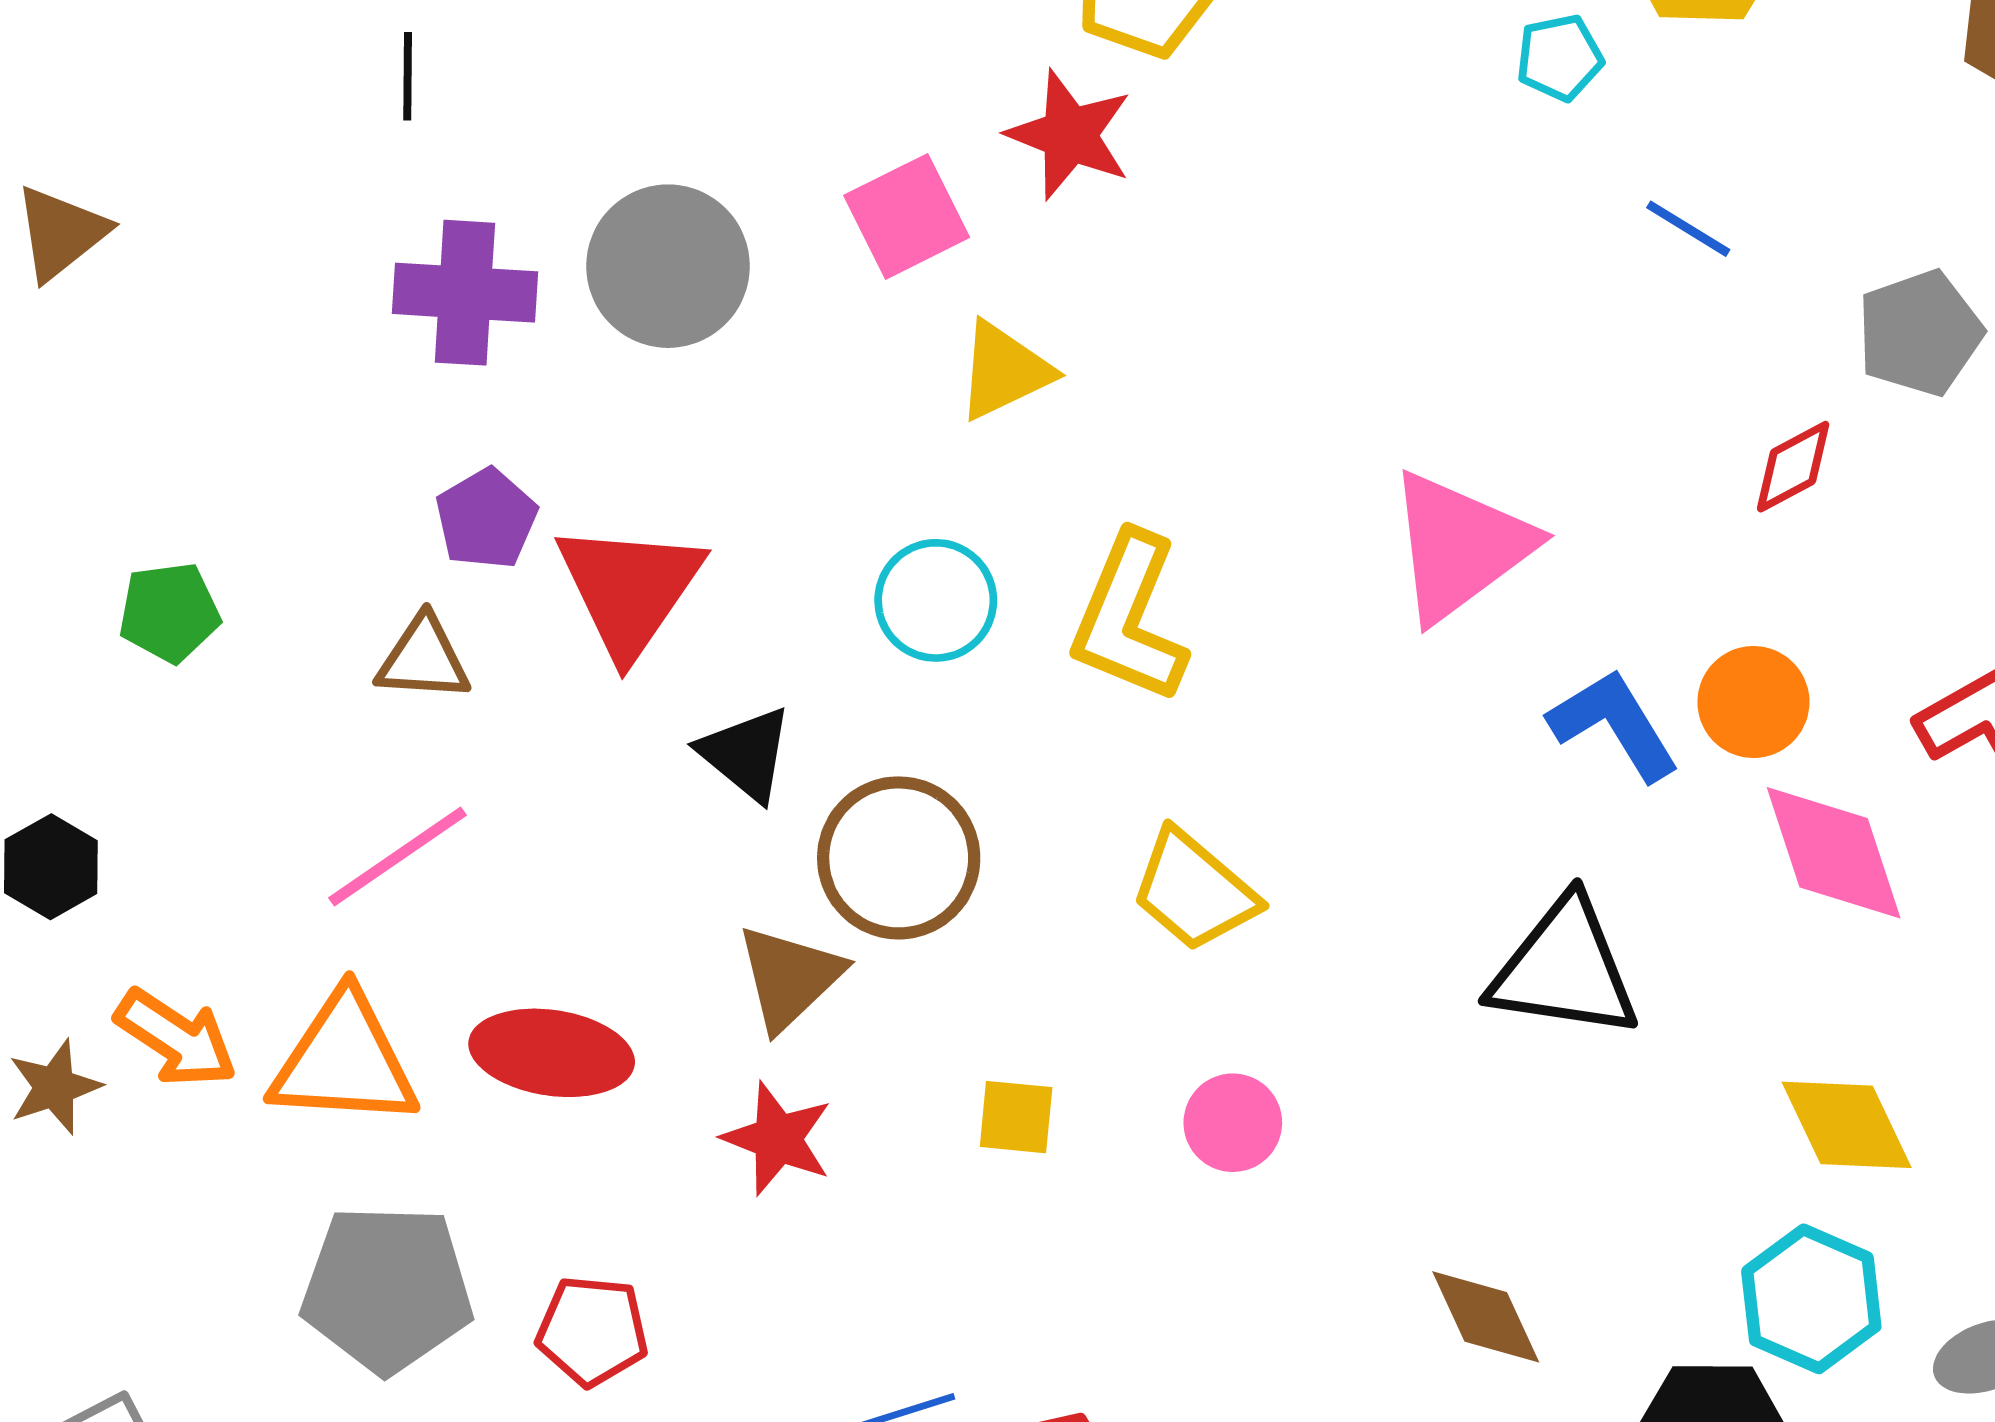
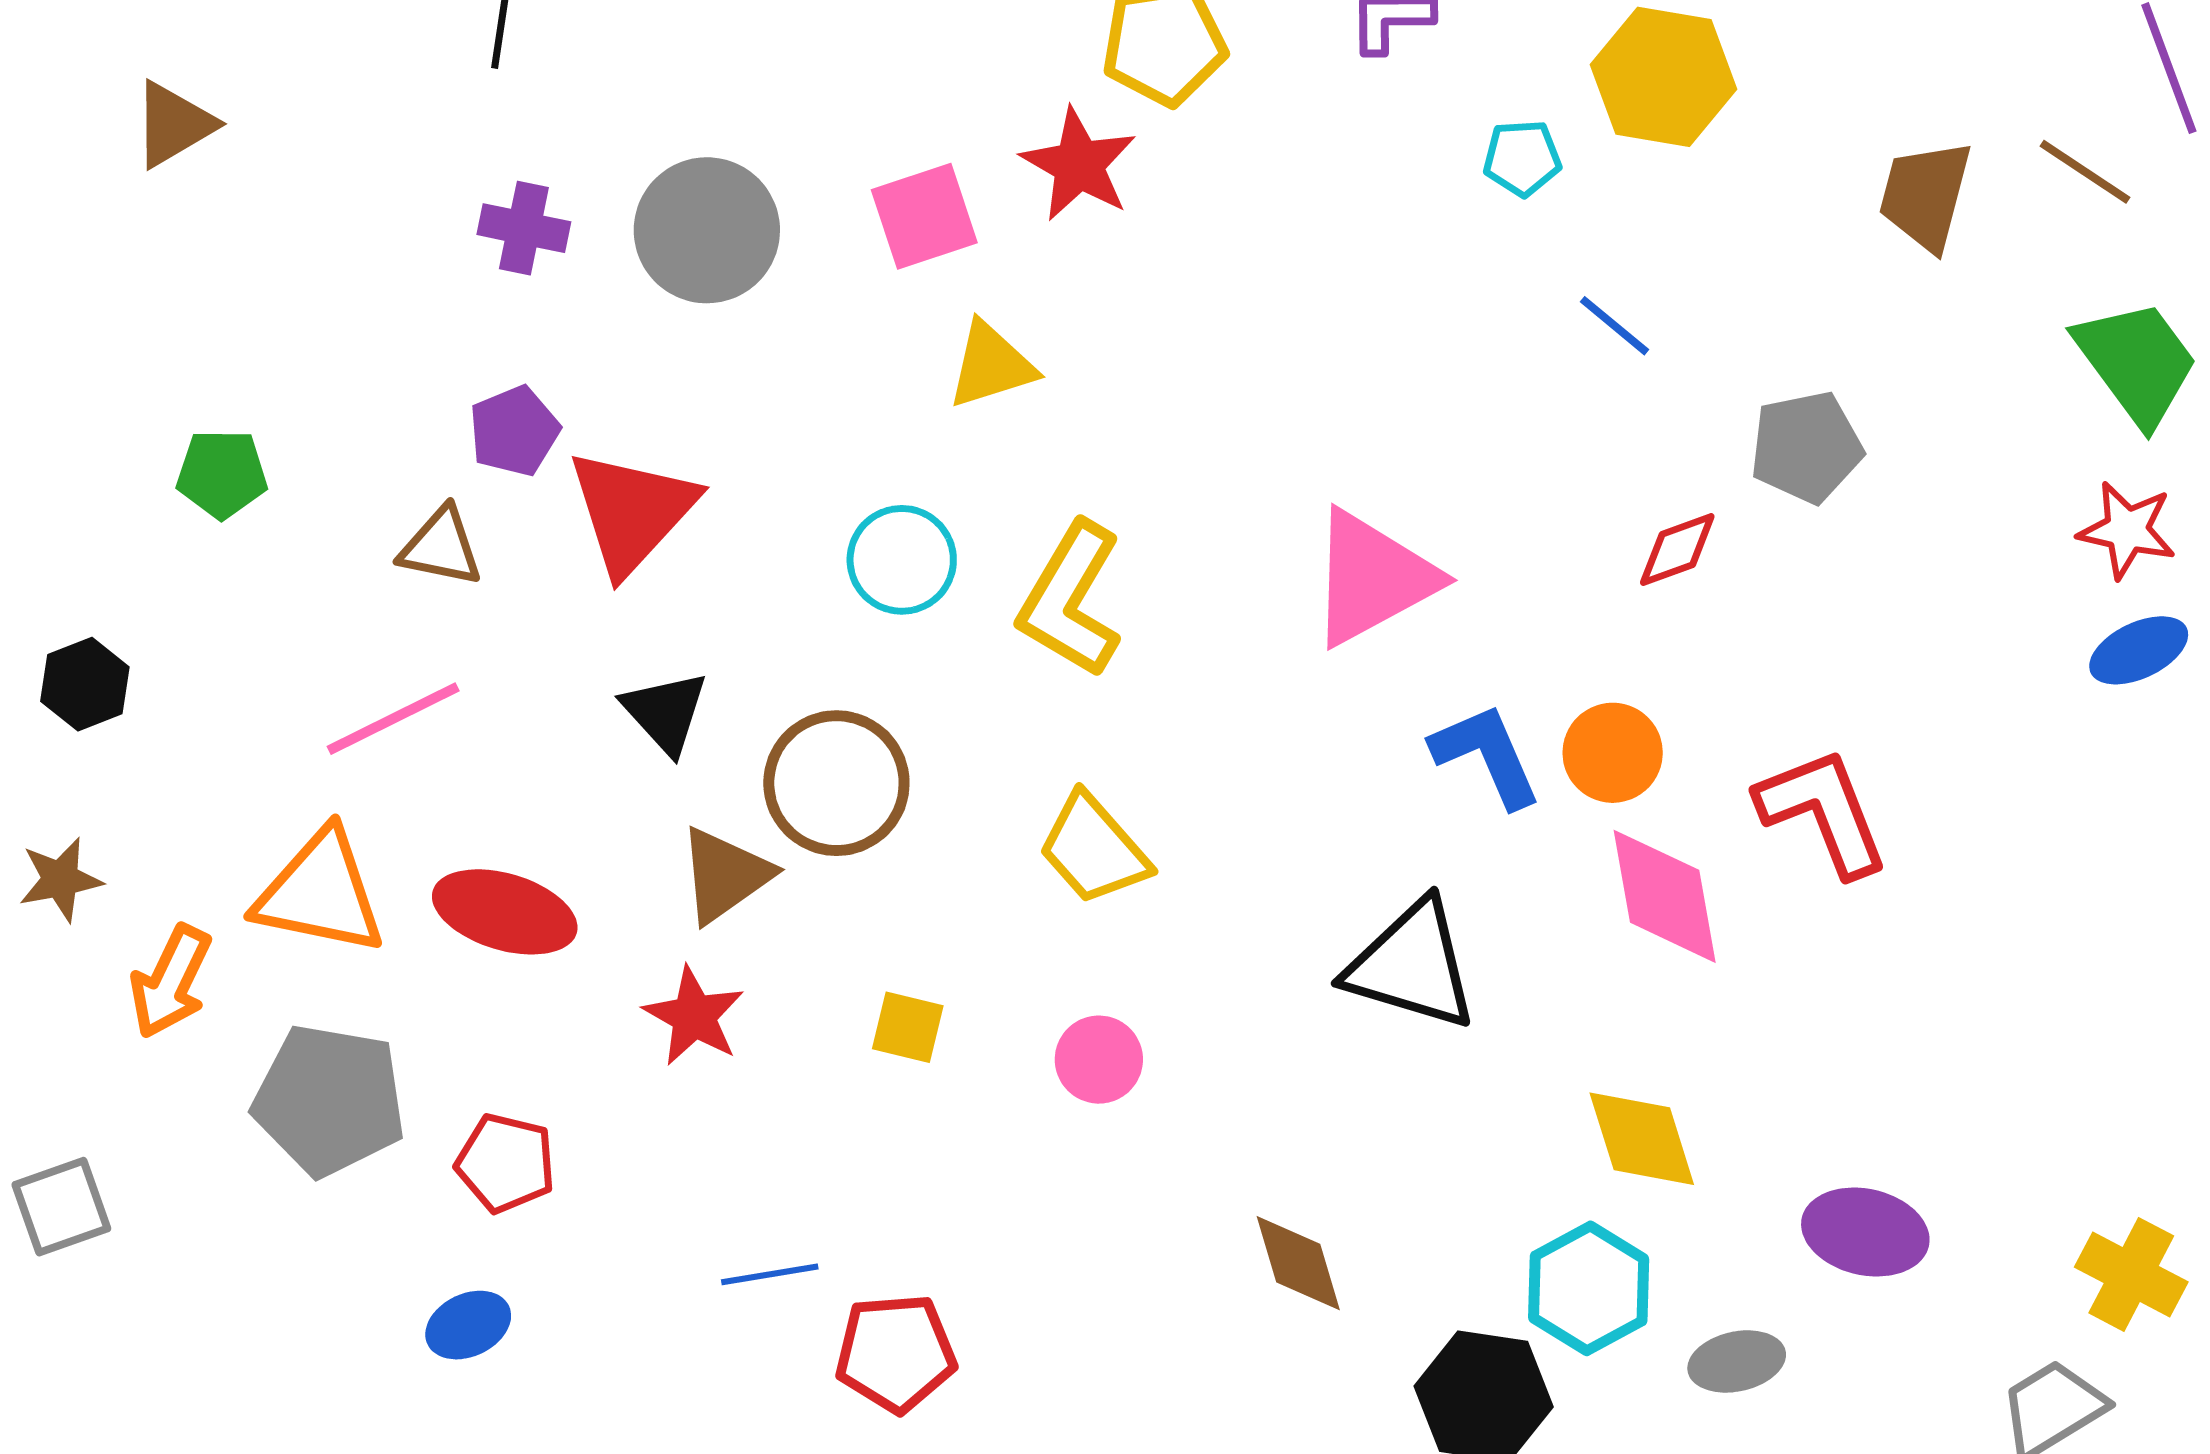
purple cross: (465, 293) -> (524, 228), size x0.7
black triangle: (746, 754) -> (665, 712), moved
orange arrow: (176, 1038) -> (171, 982), moved, turned 74

